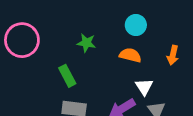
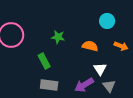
cyan circle: (136, 25) -> (107, 21), moved
orange arrow: (173, 55) -> (121, 46), turned -80

